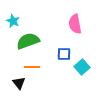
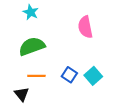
cyan star: (13, 21) -> (31, 12), moved
blue square: (64, 54) -> (69, 75), moved, turned 32

